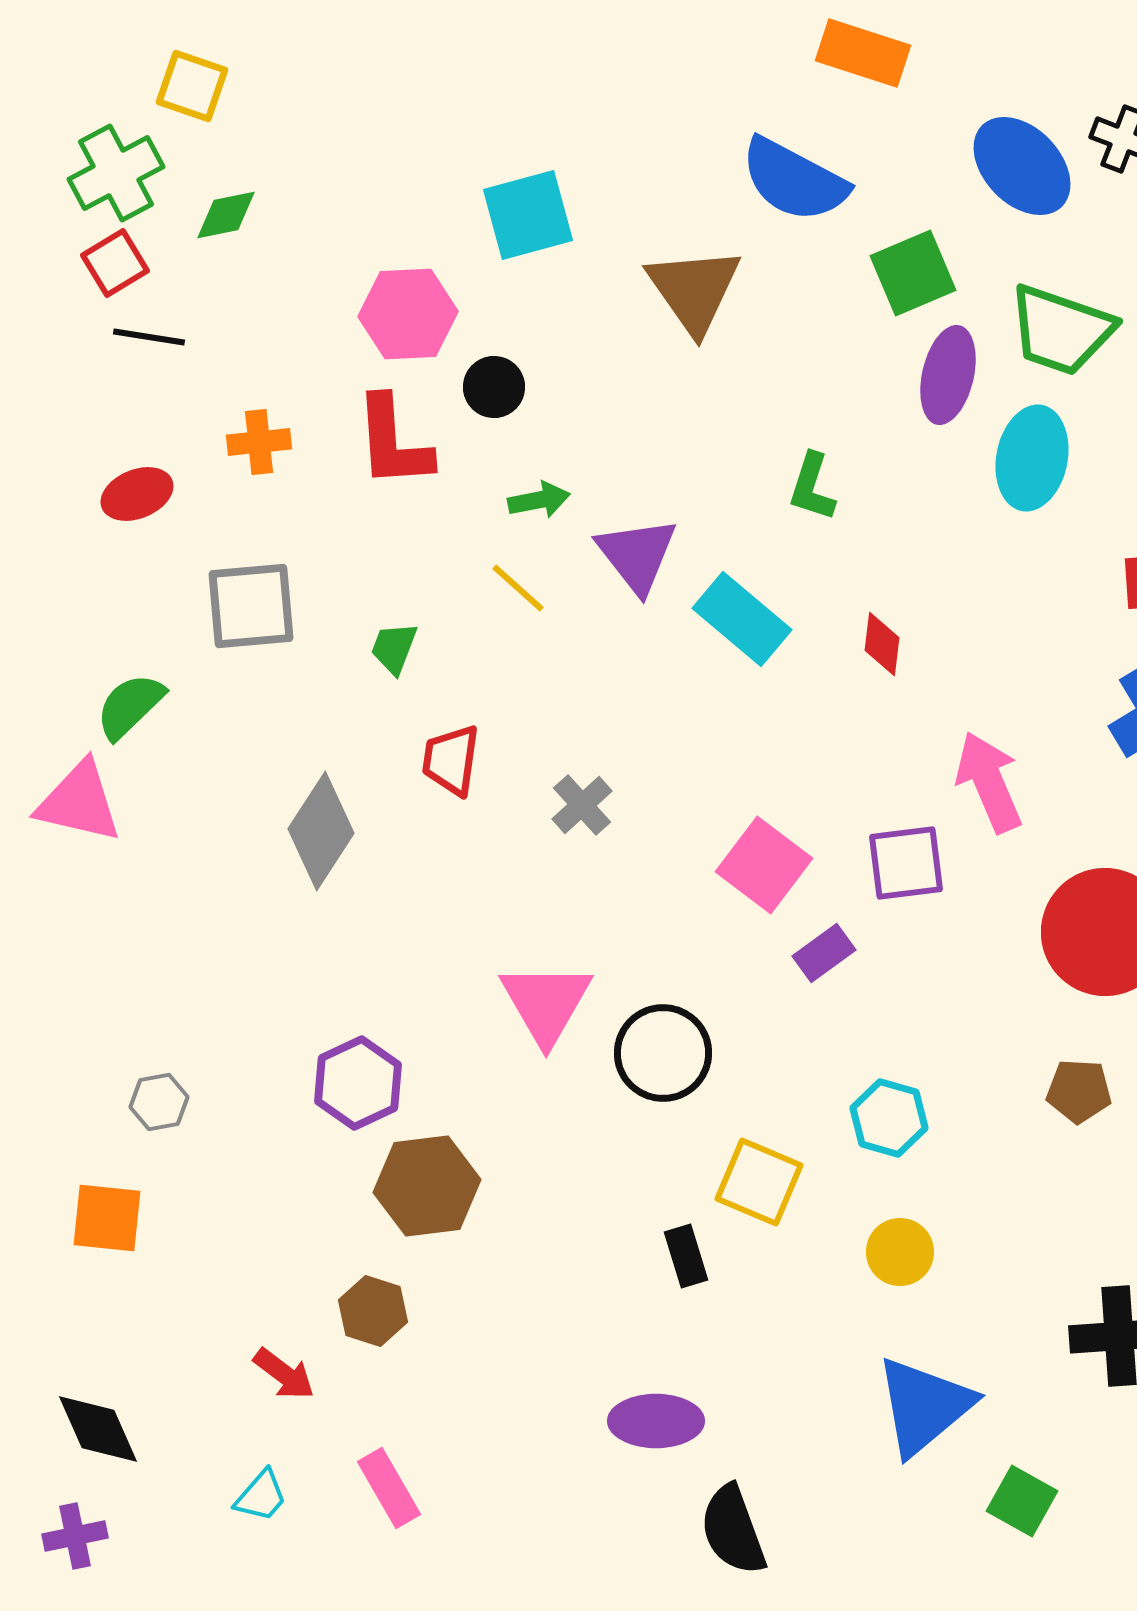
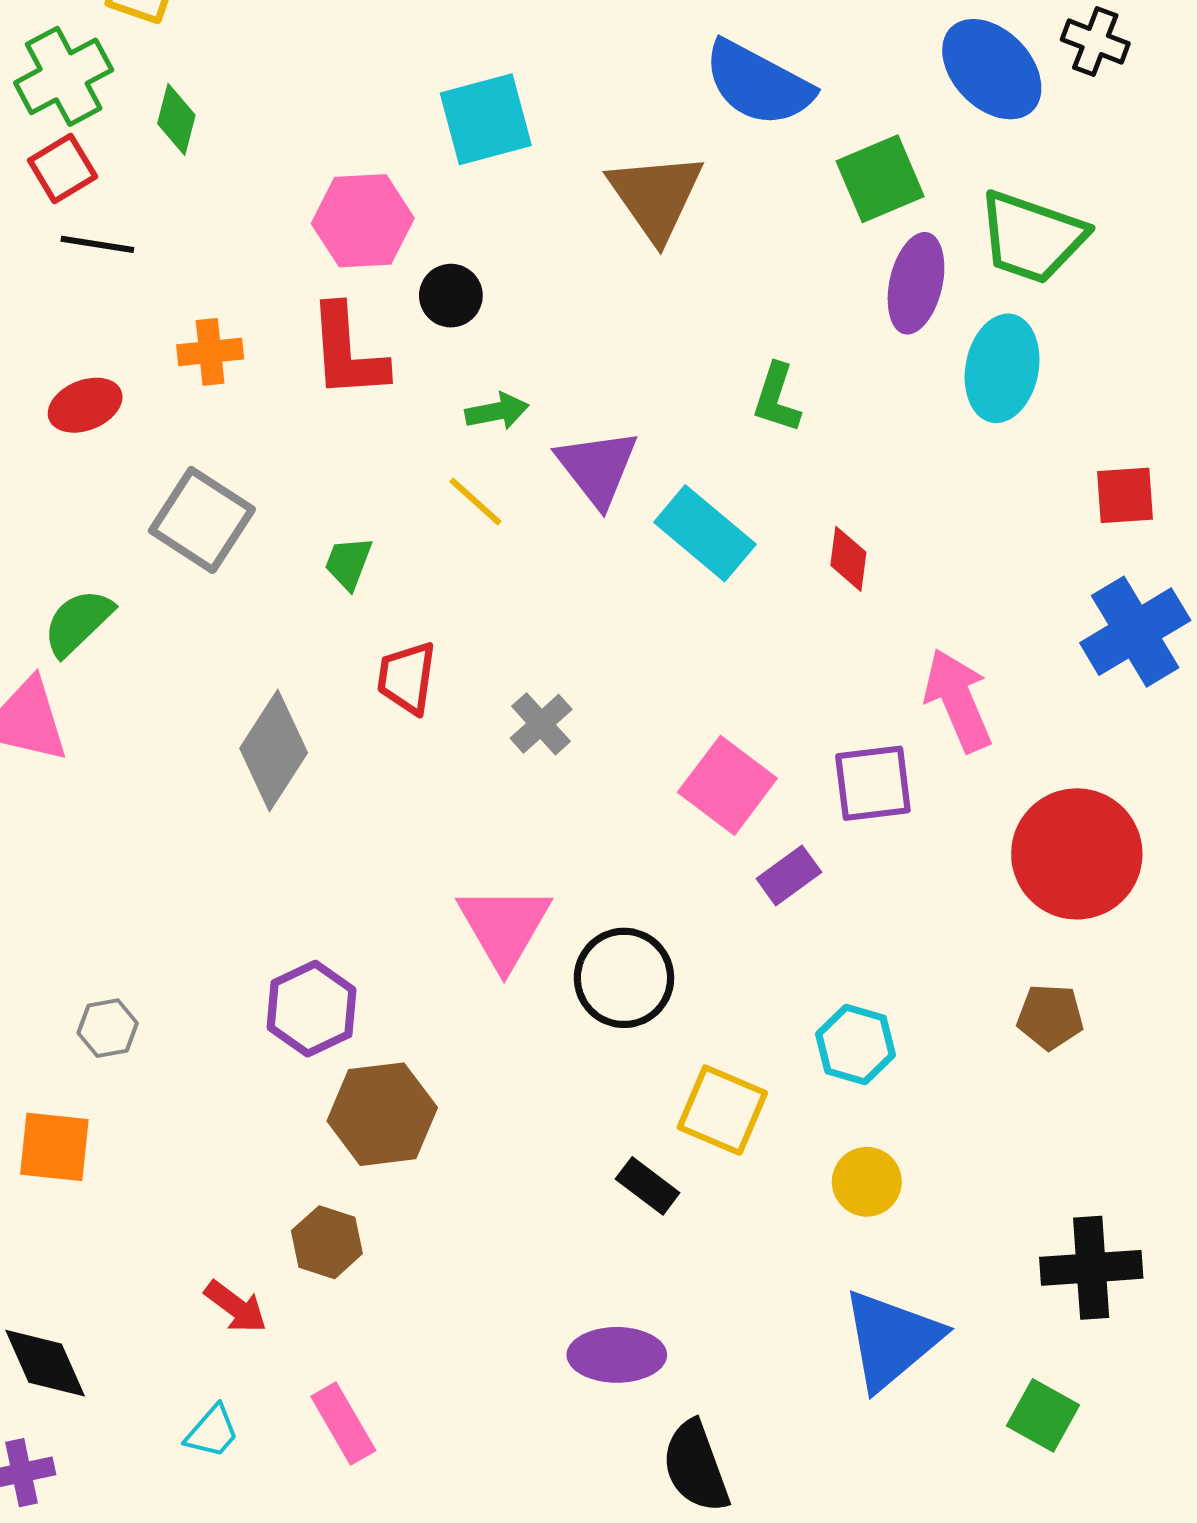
green diamond: (226, 215) -> (176, 119), turned -64
gray square: (251, 606) -> (202, 520), turned 38
black rectangle: (686, 1256) -> (648, 1186), turned -36
green square: (1022, 1501) -> (1043, 1415), moved

